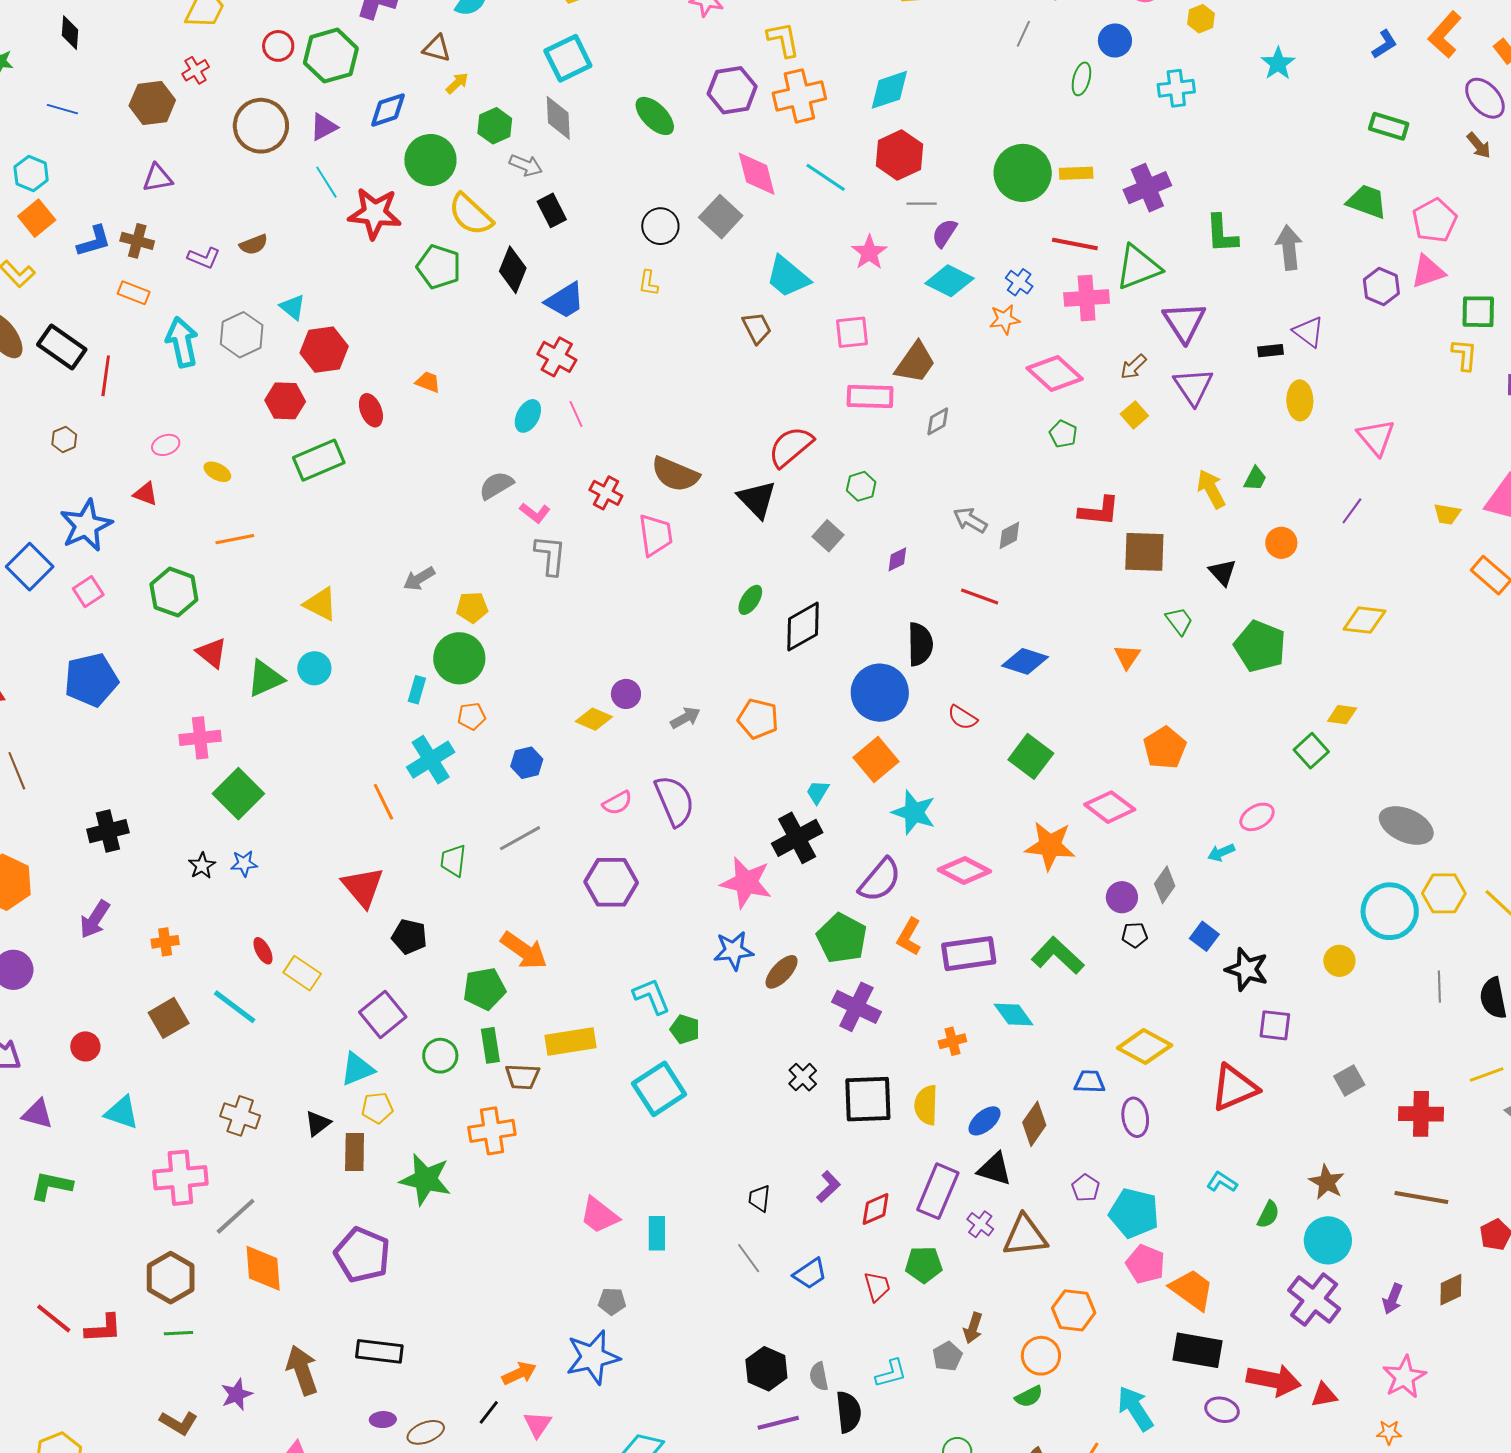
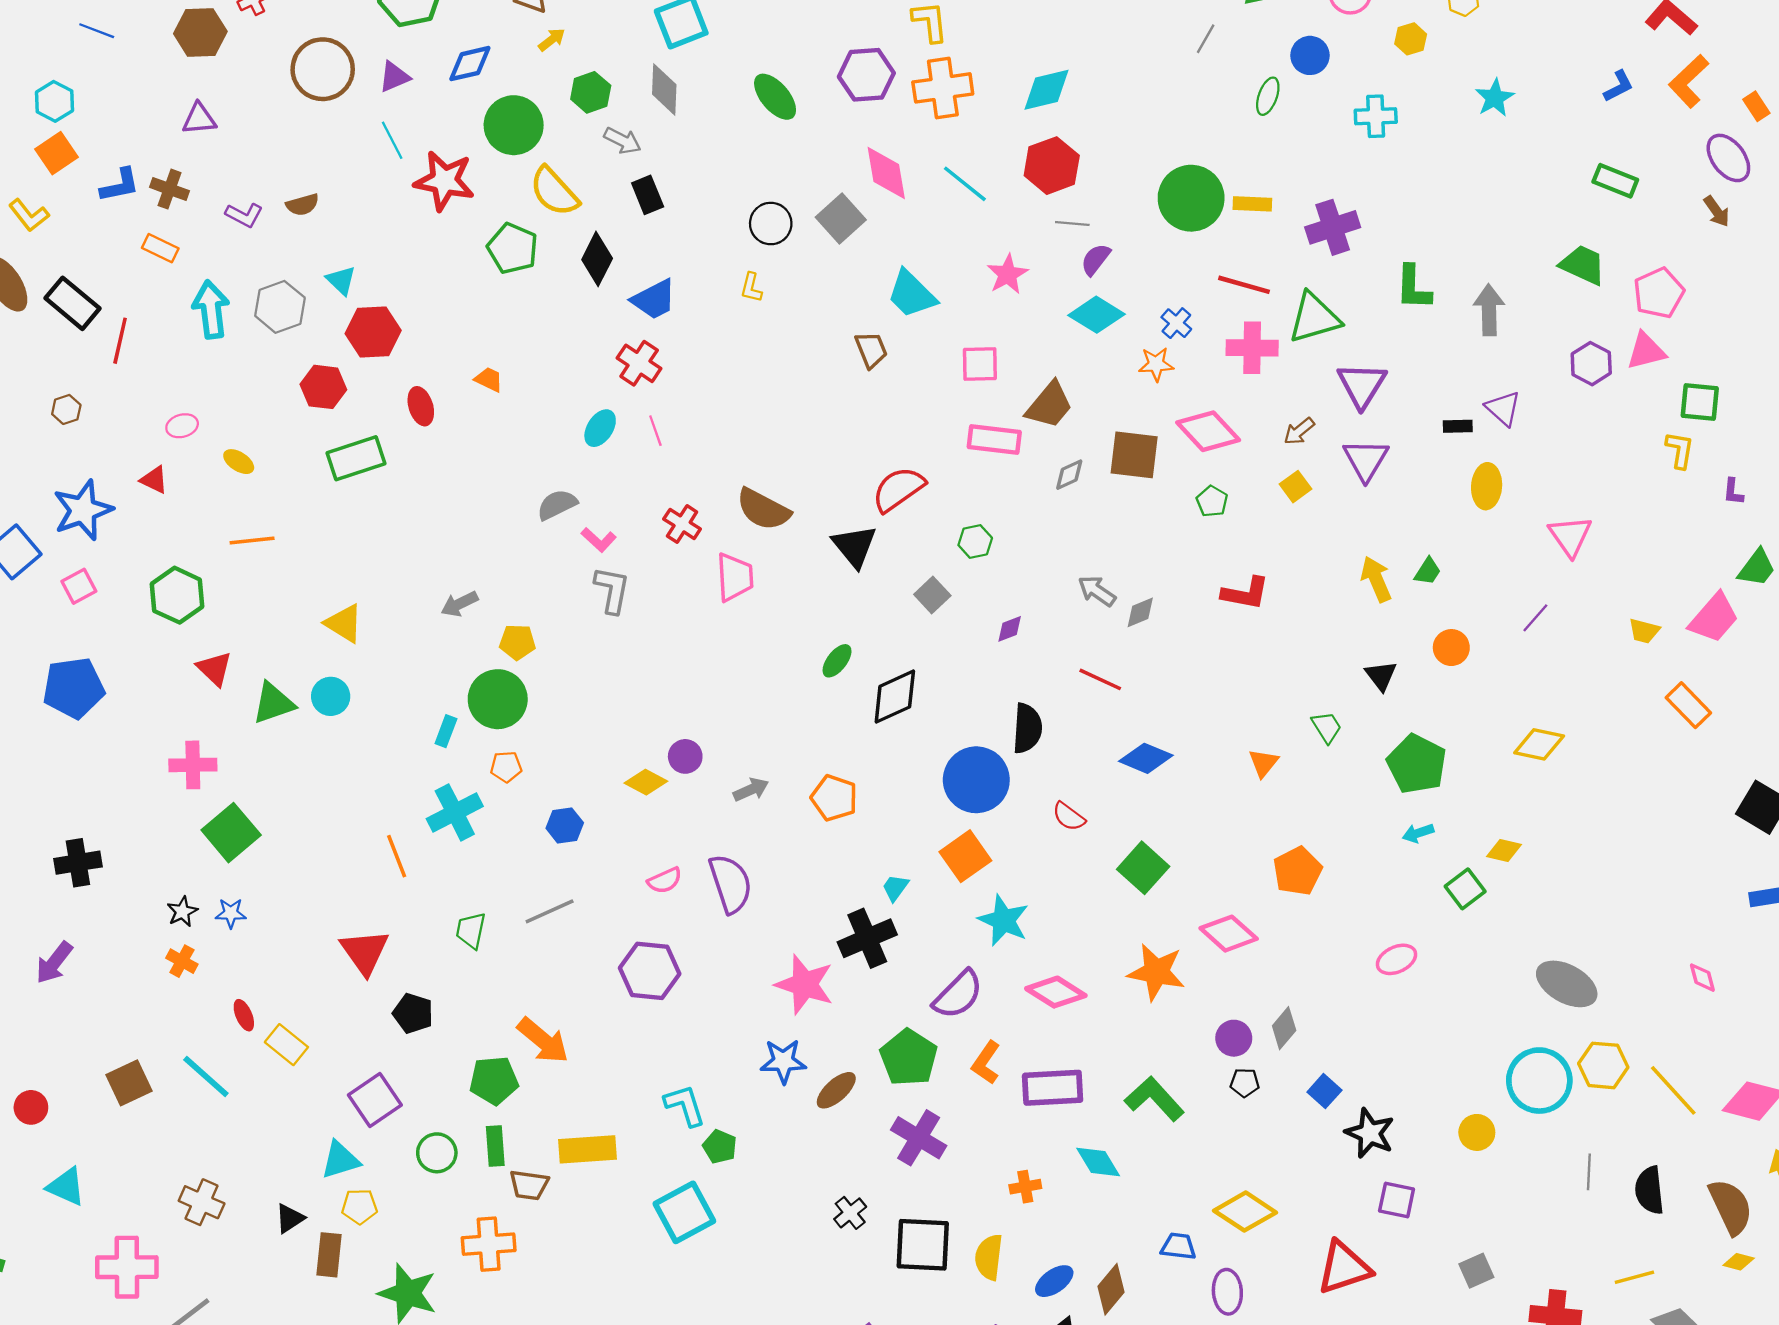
brown square: (1144, 552) -> (1134, 455), moved
cyan arrow: (1221, 853) -> (1418, 833), moved
orange cross: (165, 942) -> (182, 961), moved, turned 32

